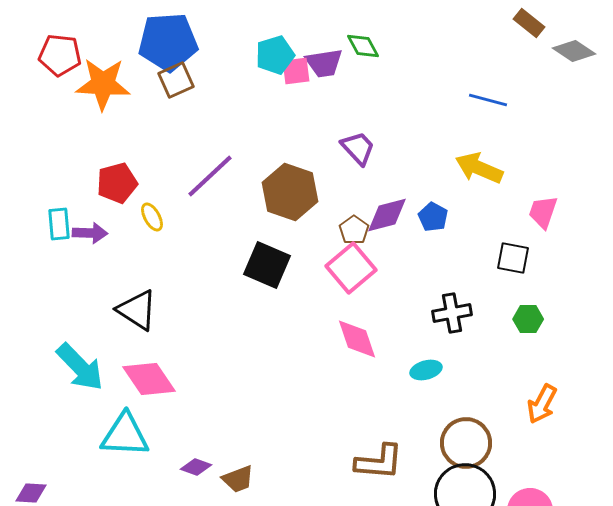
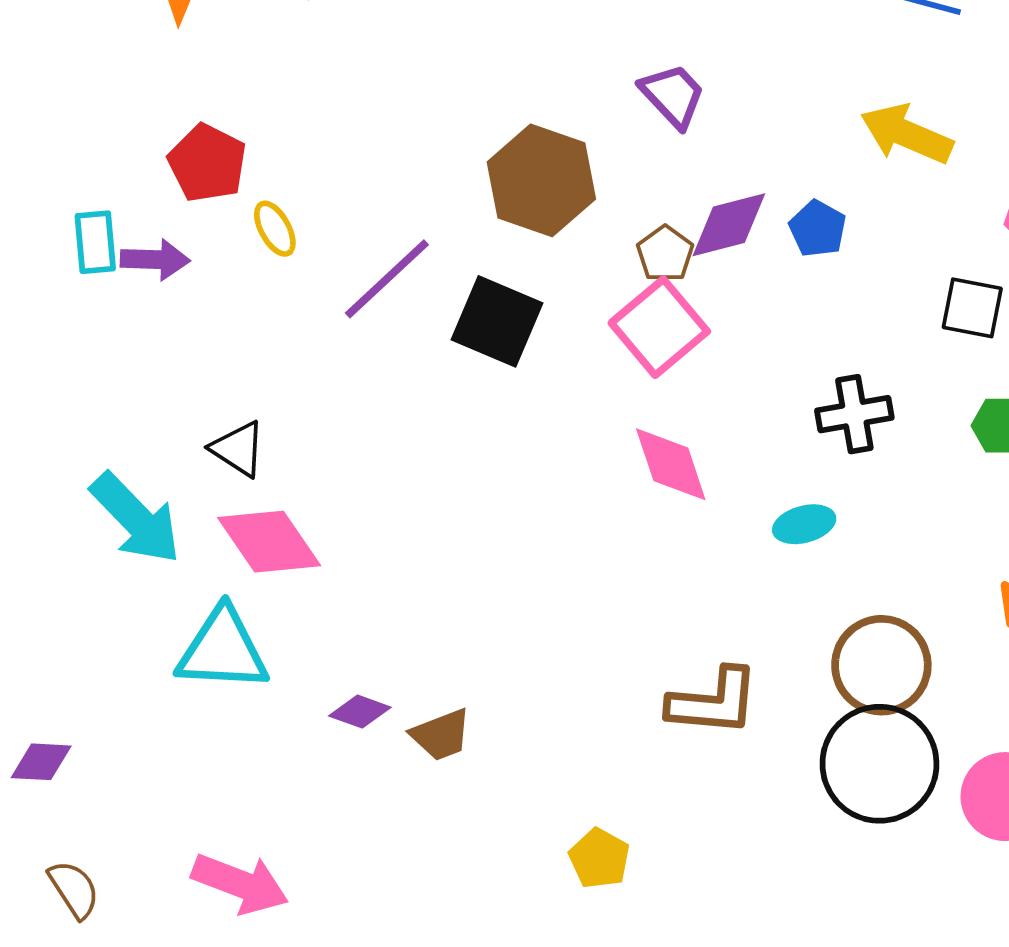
purple line: (210, 176) -> (387, 279), moved
red pentagon: (117, 183) -> (207, 163), turned -30
black triangle: (137, 310) -> (238, 449), moved, size x0.7

